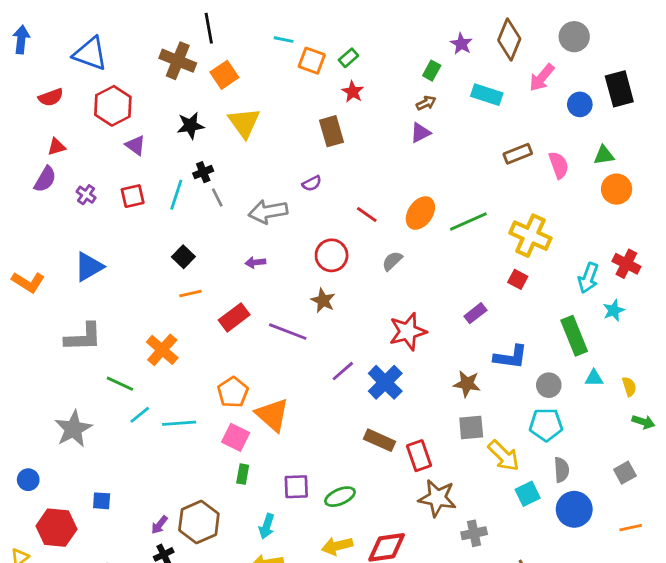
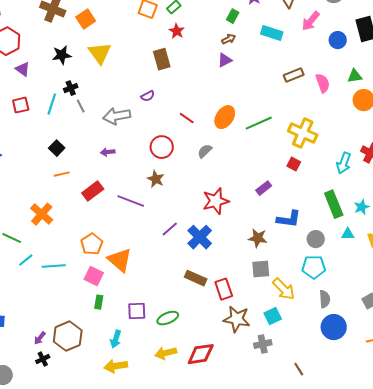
cyan star: (614, 310) -> (362, 207), moved
cyan square: (528, 494) -> (273, 316), moved

